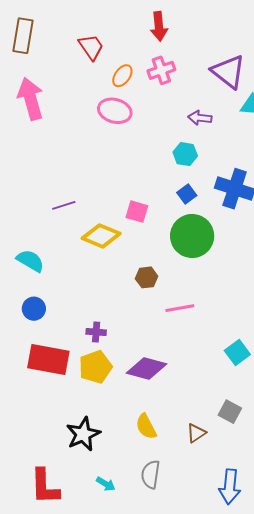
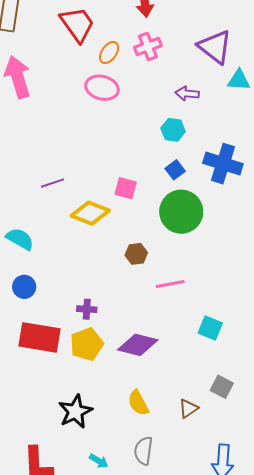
red trapezoid: (91, 47) -> (77, 24), size x1.4
cyan square: (237, 353) -> (210, 328), moved, turned -30

